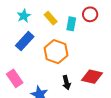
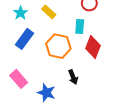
cyan rectangle: (71, 24) -> (80, 27), moved
red diamond: (92, 77) -> (93, 47), moved, turned -75

